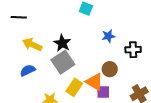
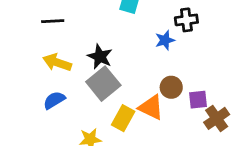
black line: (19, 17) -> (53, 21), moved
black cross: (133, 50) -> (186, 20), moved
purple square: (103, 92) -> (198, 100), moved

